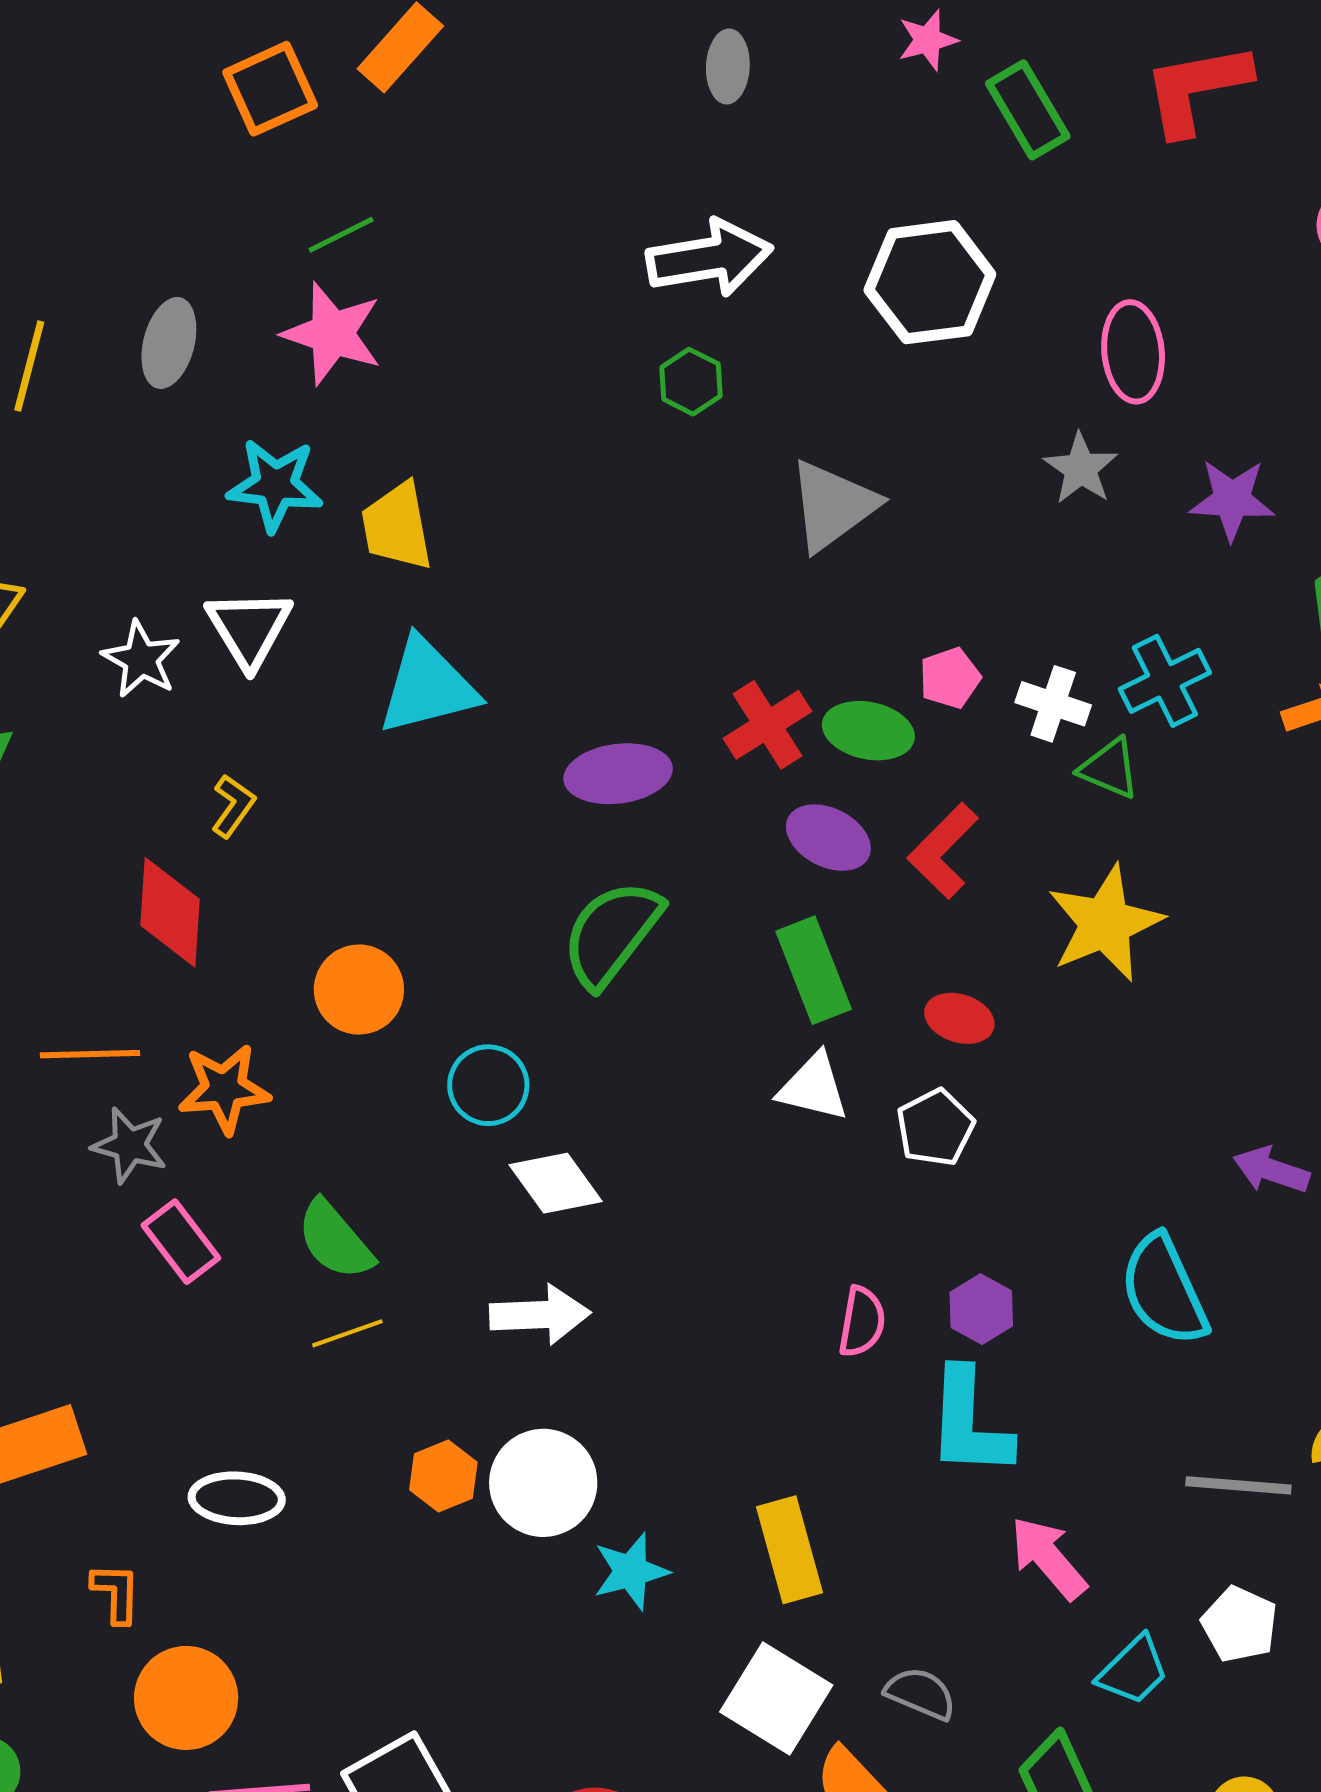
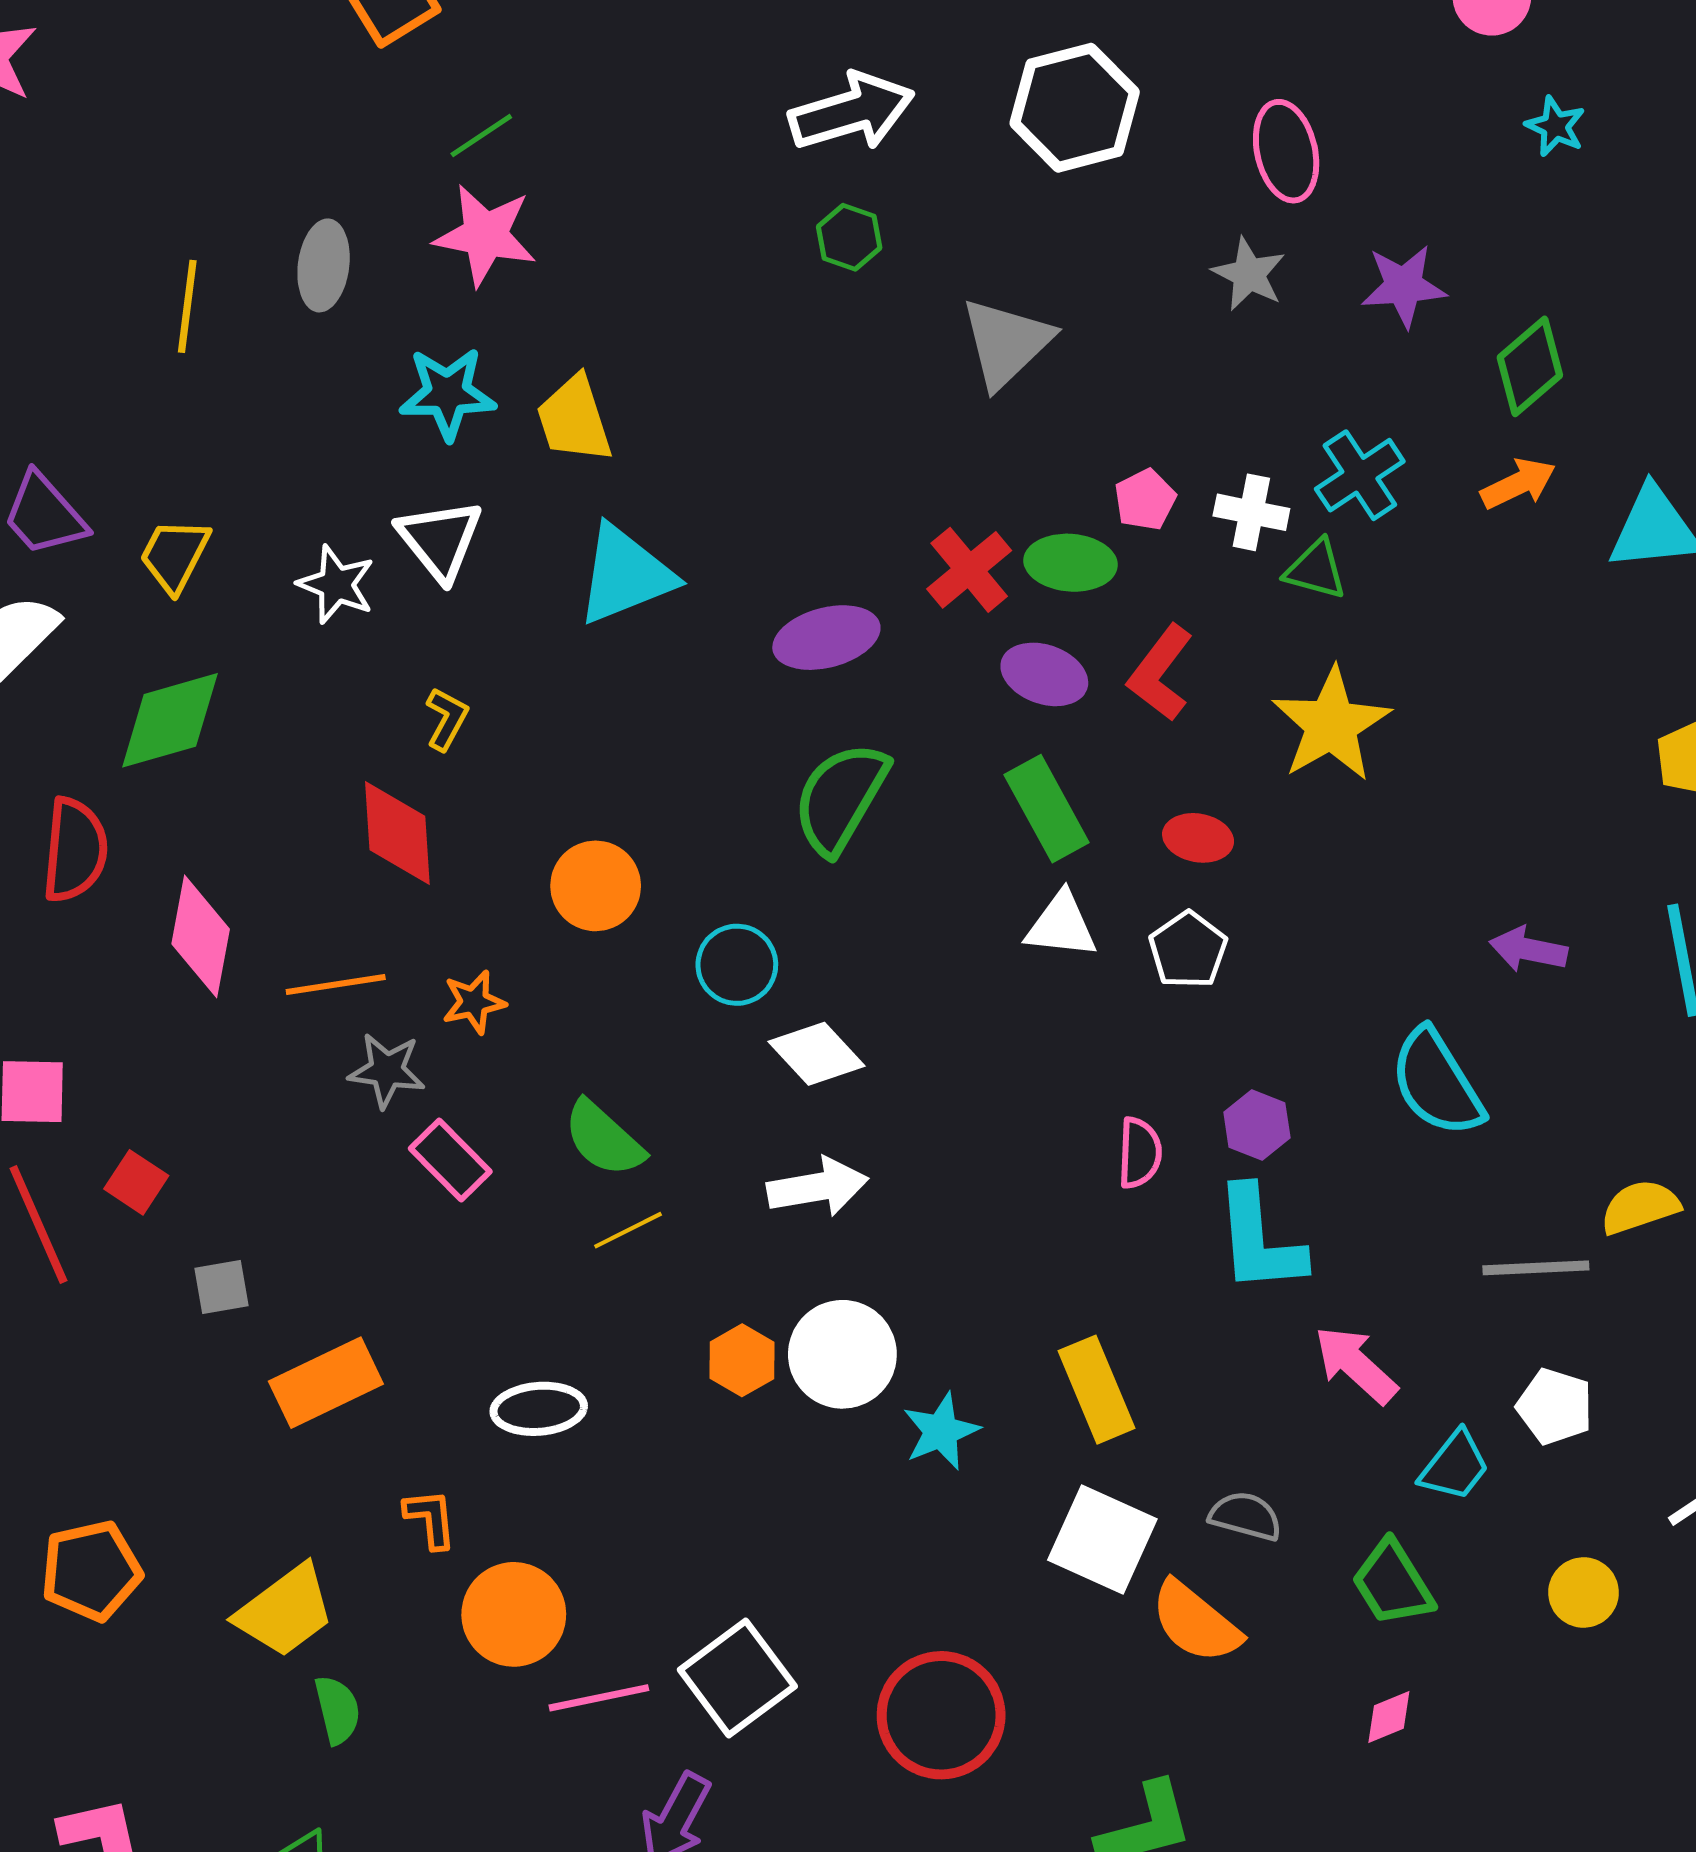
orange star: (224, 1089) -> (474, 1002), size x0.7

